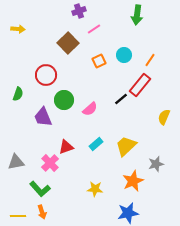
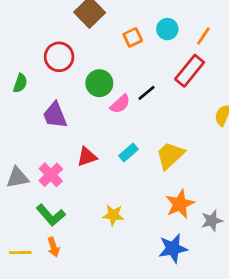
black line: (121, 99) -> (147, 93), moved
green circle: (64, 100) -> (99, 83), moved
pink cross: (50, 163) -> (51, 175), moved
gray star: (156, 164) -> (212, 221), moved
yellow star: (95, 189) -> (113, 215), moved

